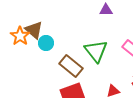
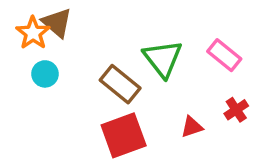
cyan circle: (46, 43) -> (45, 74), moved

